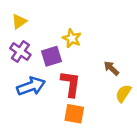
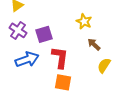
yellow star: (72, 38) -> (84, 21), moved

